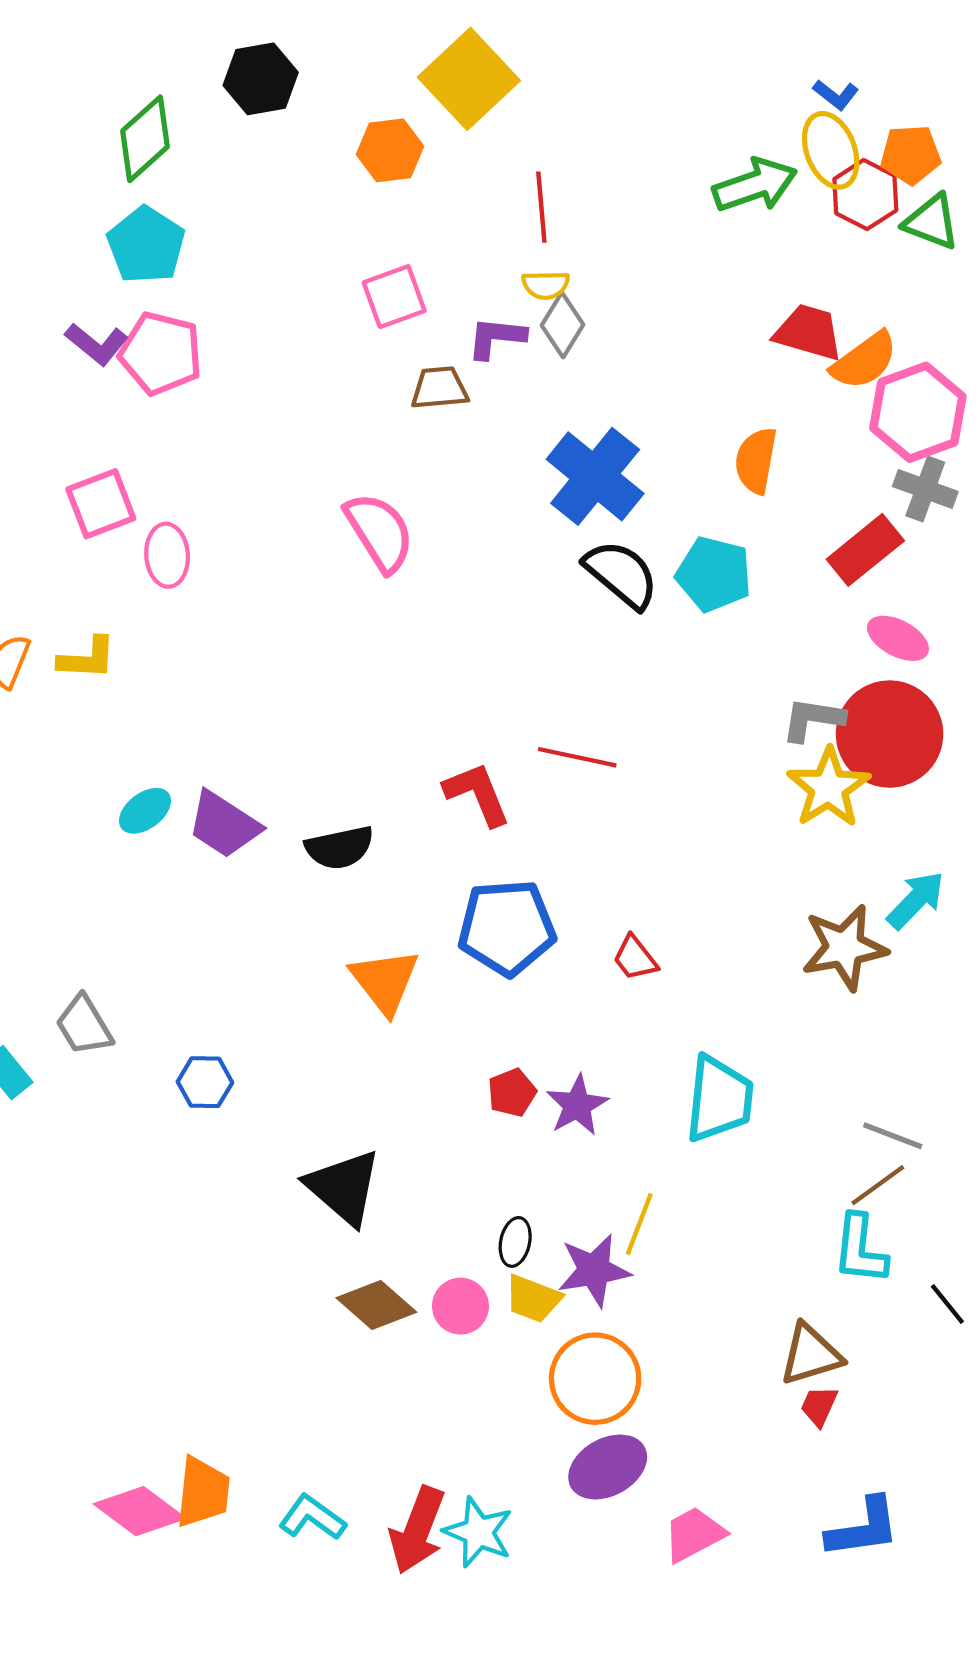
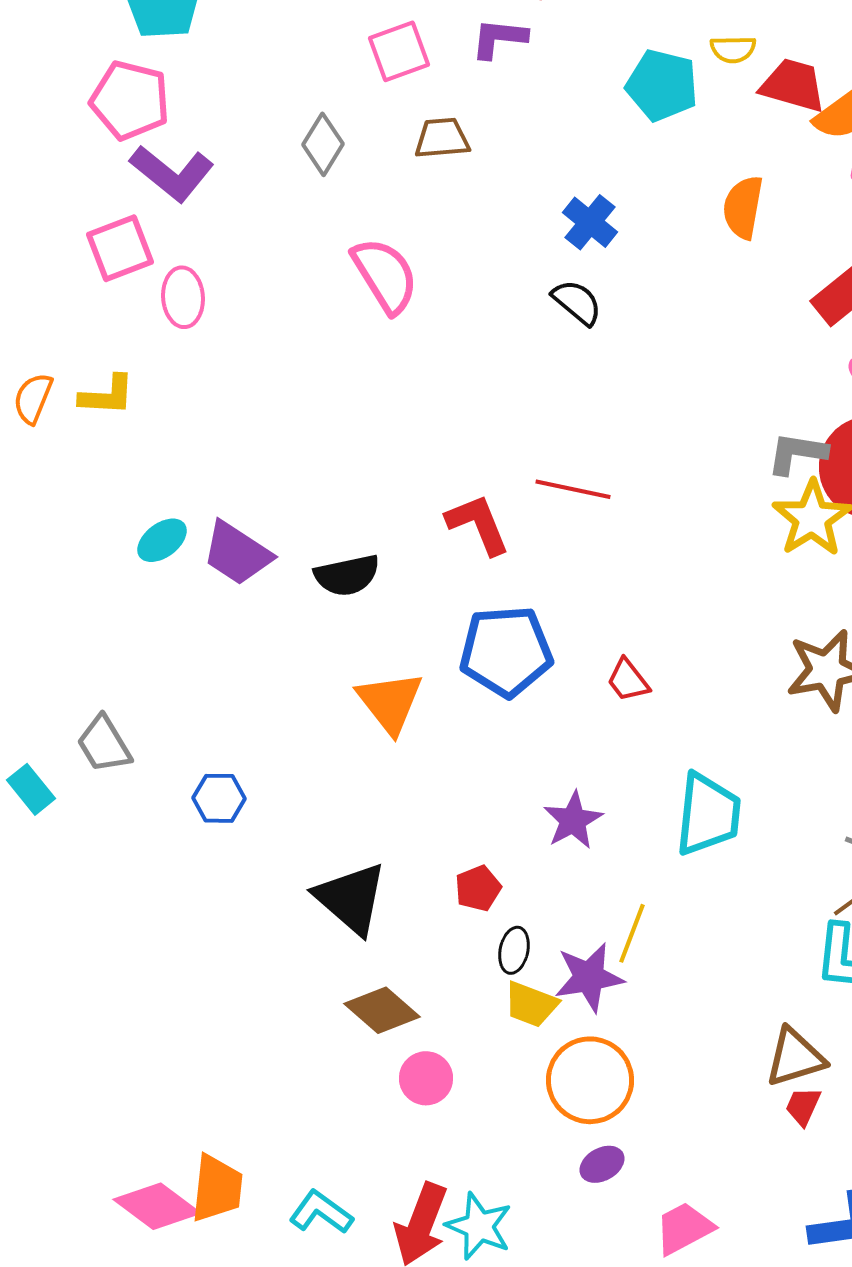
yellow semicircle: (546, 285) -> (733, 49), moved
gray diamond: (562, 325) -> (323, 144), moved
purple L-shape: (496, 338) -> (499, 38), moved
purple L-shape: (97, 344) -> (172, 173), moved, size x1.4
pink pentagon: (161, 353) -> (130, 100), moved
blue cross: (595, 476) -> (590, 222), size x0.6
black semicircle: (621, 574) -> (577, 302), moved, size x0.7
cyan pentagon: (714, 574) -> (662, 85), moved
red pentagon: (512, 1093) -> (478, 888), moved
pink circle: (460, 1306) -> (426, 1078), moved
purple ellipse: (608, 1467) -> (602, 1164), size x0.6

